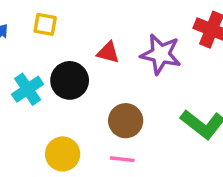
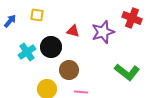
purple star: (161, 54) -> (103, 32), turned -30
brown circle: (126, 121) -> (69, 70), moved

